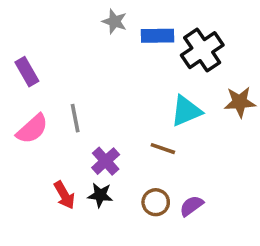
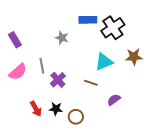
gray star: (115, 21) -> (62, 38), moved
purple cross: (106, 161) -> (58, 80), moved
brown circle: (156, 202) -> (76, 117), moved
purple semicircle: (191, 206) -> (114, 100), moved

